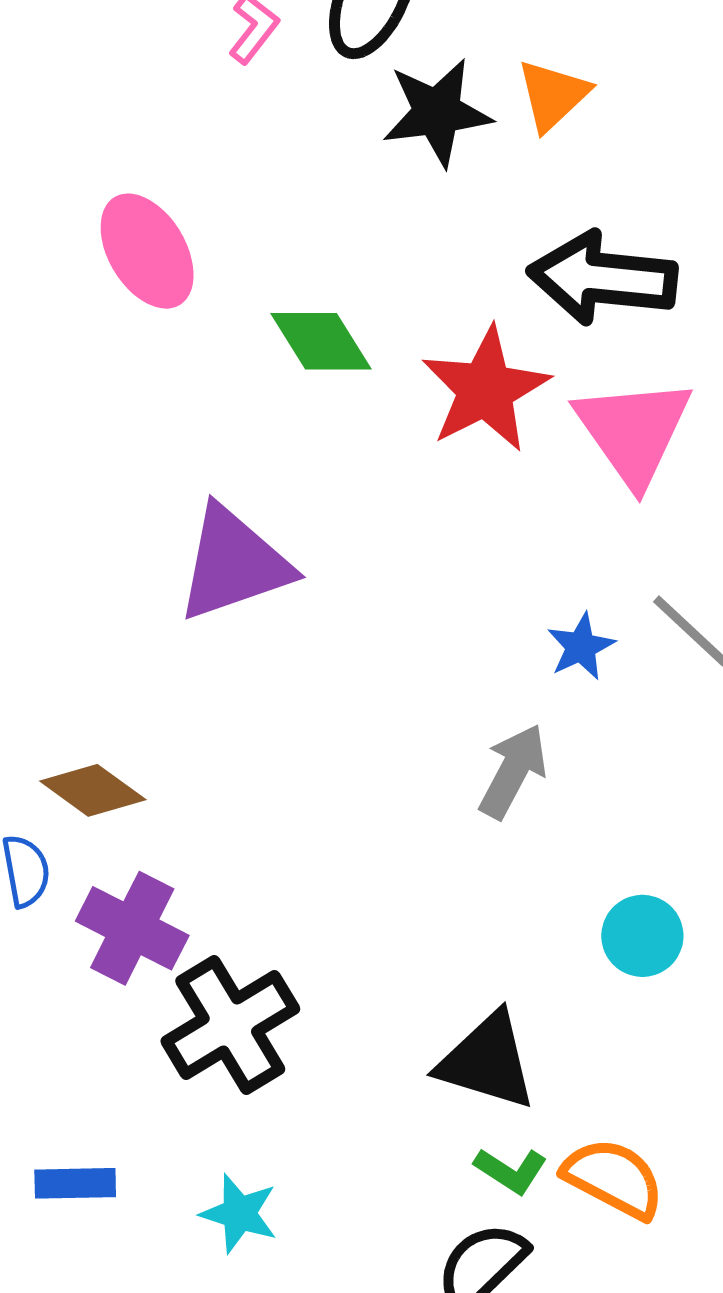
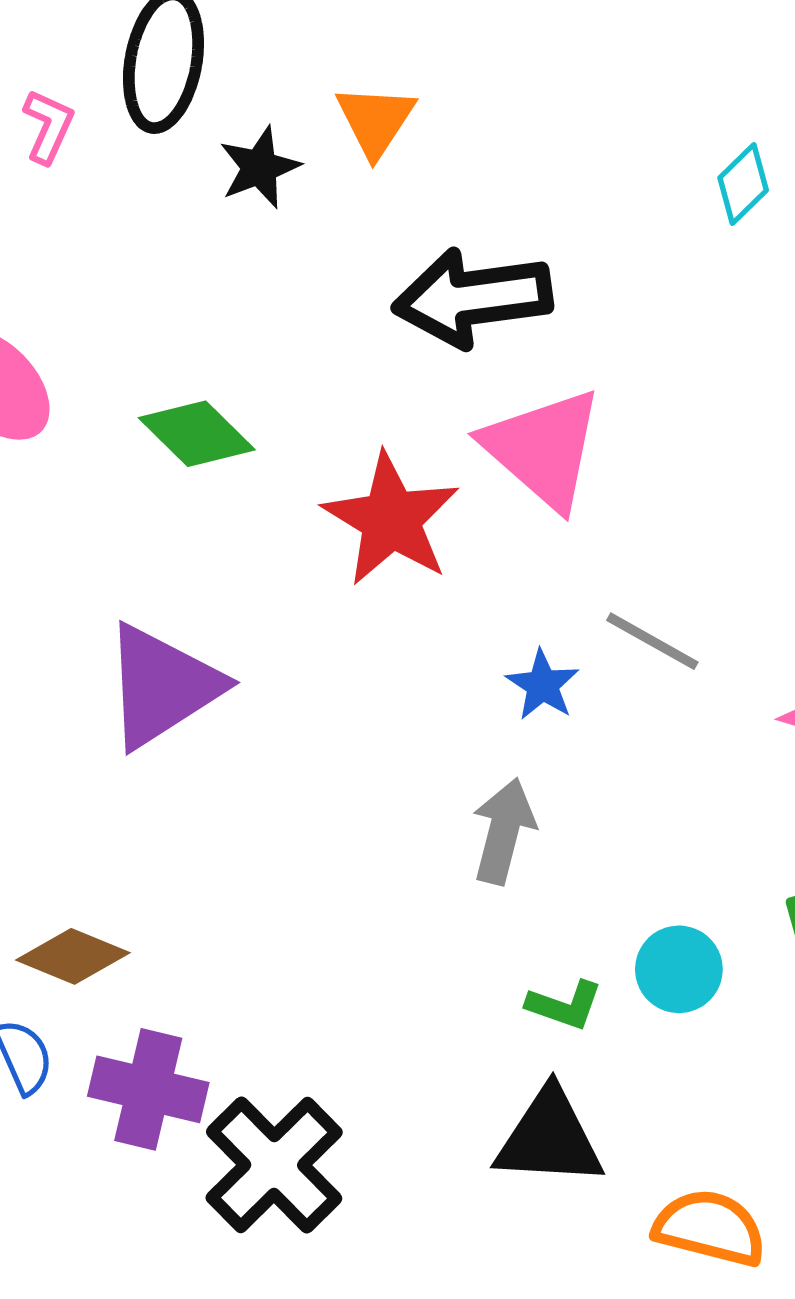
black star: (437, 112) -> (260, 167), size x0.7
red star: (486, 389) -> (391, 519), moved
green L-shape: (511, 1170) -> (565, 1005), moved

